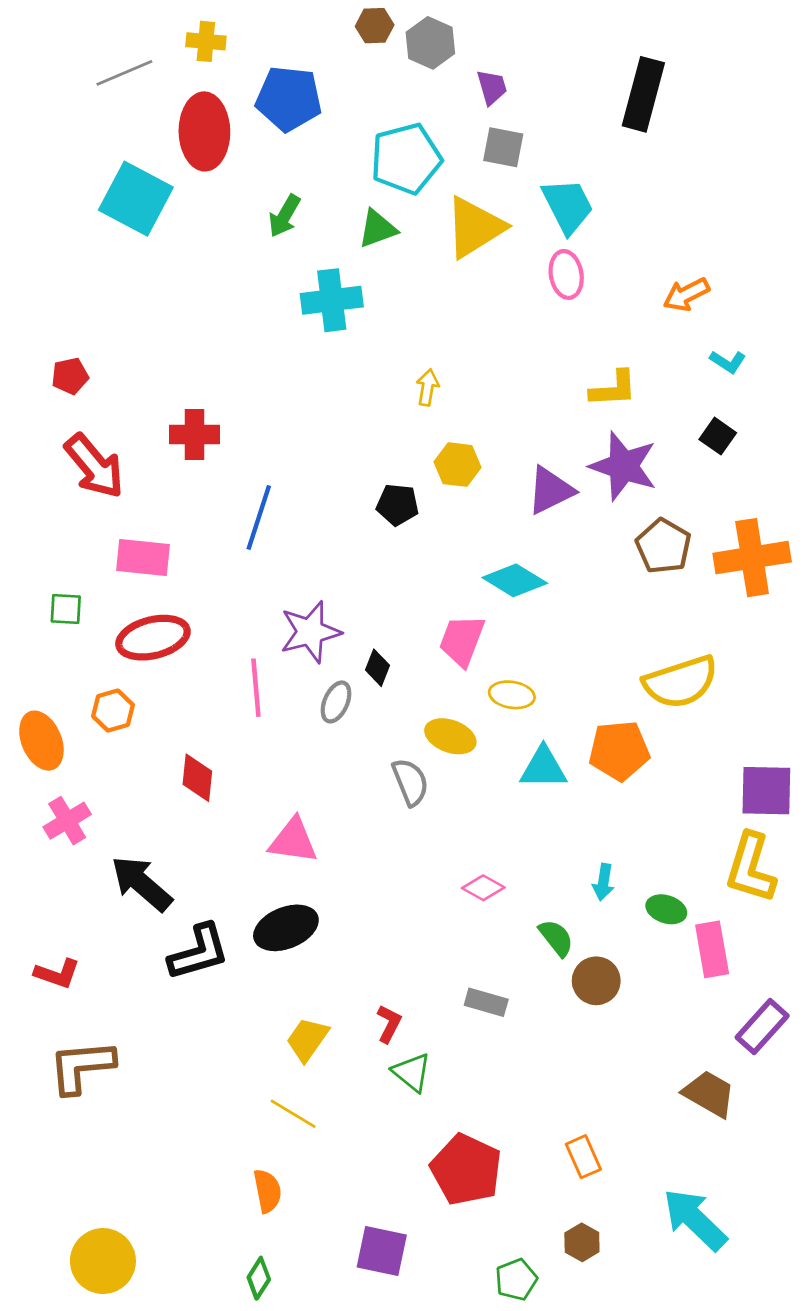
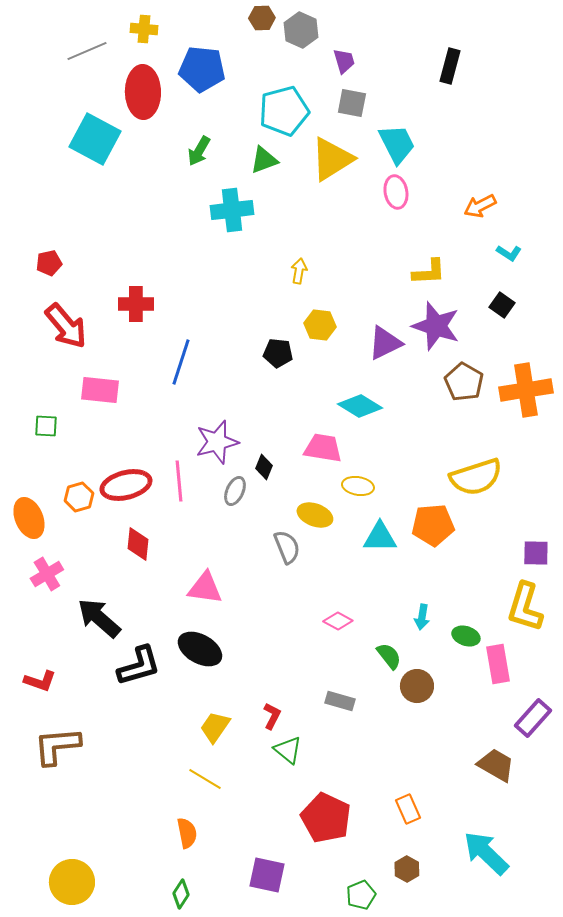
black rectangle: (643, 94) -> (450, 66), size x0.7
red ellipse: (153, 638) -> (126, 485), moved
pink trapezoid: (462, 640) -> (323, 448), turned 78
purple square: (766, 791) -> (536, 553), size x0.7
black ellipse: (286, 928) -> (200, 649), turned 51

